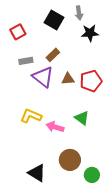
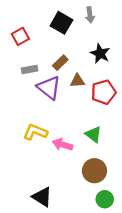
black star: (90, 33) -> (100, 54), moved, turned 30
brown triangle: (68, 79) -> (77, 81), moved
brown circle: (70, 160) -> (94, 171), moved

